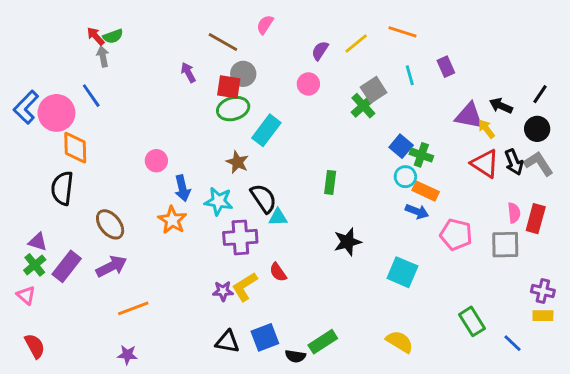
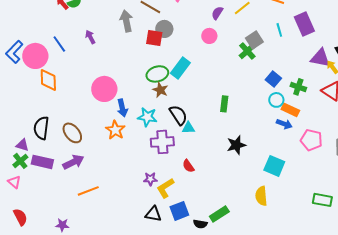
gray arrow: (103, 56) -> (126, 21), moved, size x1.5
purple rectangle: (446, 67) -> (304, 24), size x1.6
purple arrow: (188, 72) -> (90, 37), moved
green ellipse: (233, 109) -> (157, 74), moved
green cross: (421, 155) -> (298, 87), moved
pink circle: (156, 161) -> (104, 89), size x1.6
black semicircle: (62, 188) -> (41, 128), moved
purple rectangle: (67, 266) -> (42, 162), turned 65
yellow L-shape: (245, 287) -> (165, 188), moved
green rectangle: (472, 321) -> (322, 200), turned -48
yellow semicircle: (400, 342) -> (261, 196), moved, turned -126
purple star: (127, 355) -> (62, 225), moved

